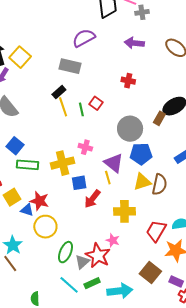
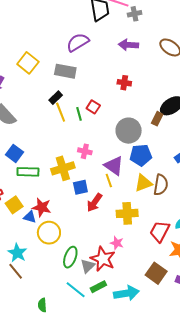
yellow square: (20, 57) -> (28, 63), moved

